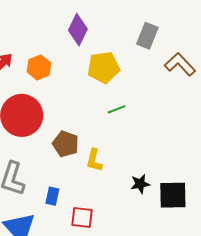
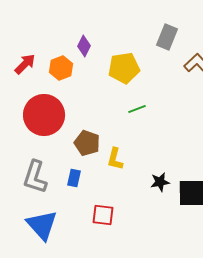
purple diamond: (78, 30) -> (84, 46), moved, size x0.7
blue rectangle: (52, 196) -> (74, 178), moved

